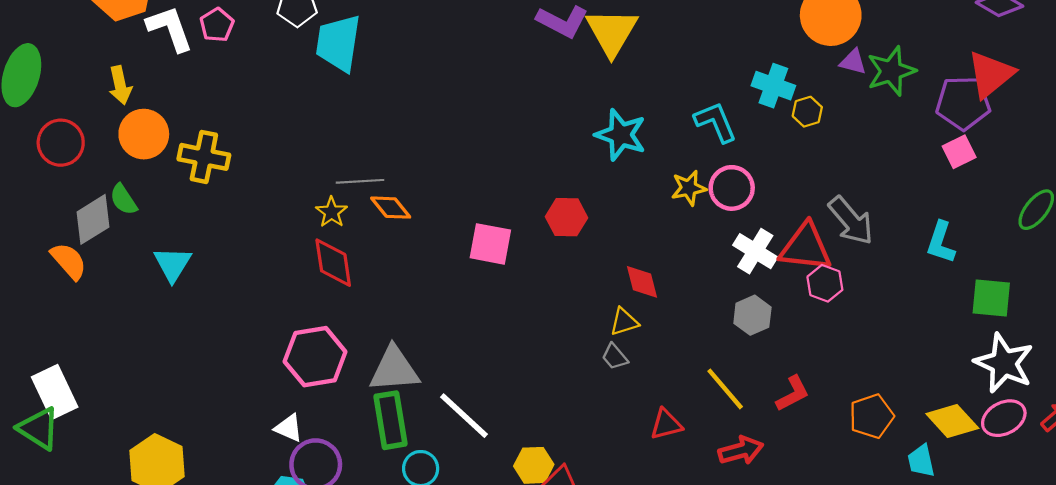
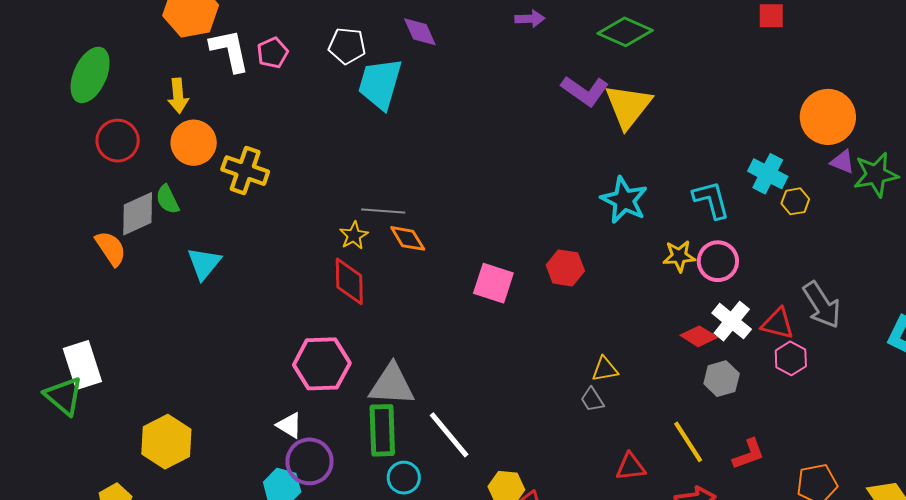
red triangle: (806, 247) -> (778, 324), size x0.7
red diamond: (642, 282) -> (699, 336), moved, turned -51

